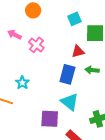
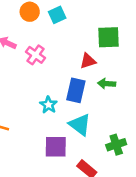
cyan square: (74, 19) -> (57, 15), moved
cyan star: (22, 83) -> (48, 105), moved

